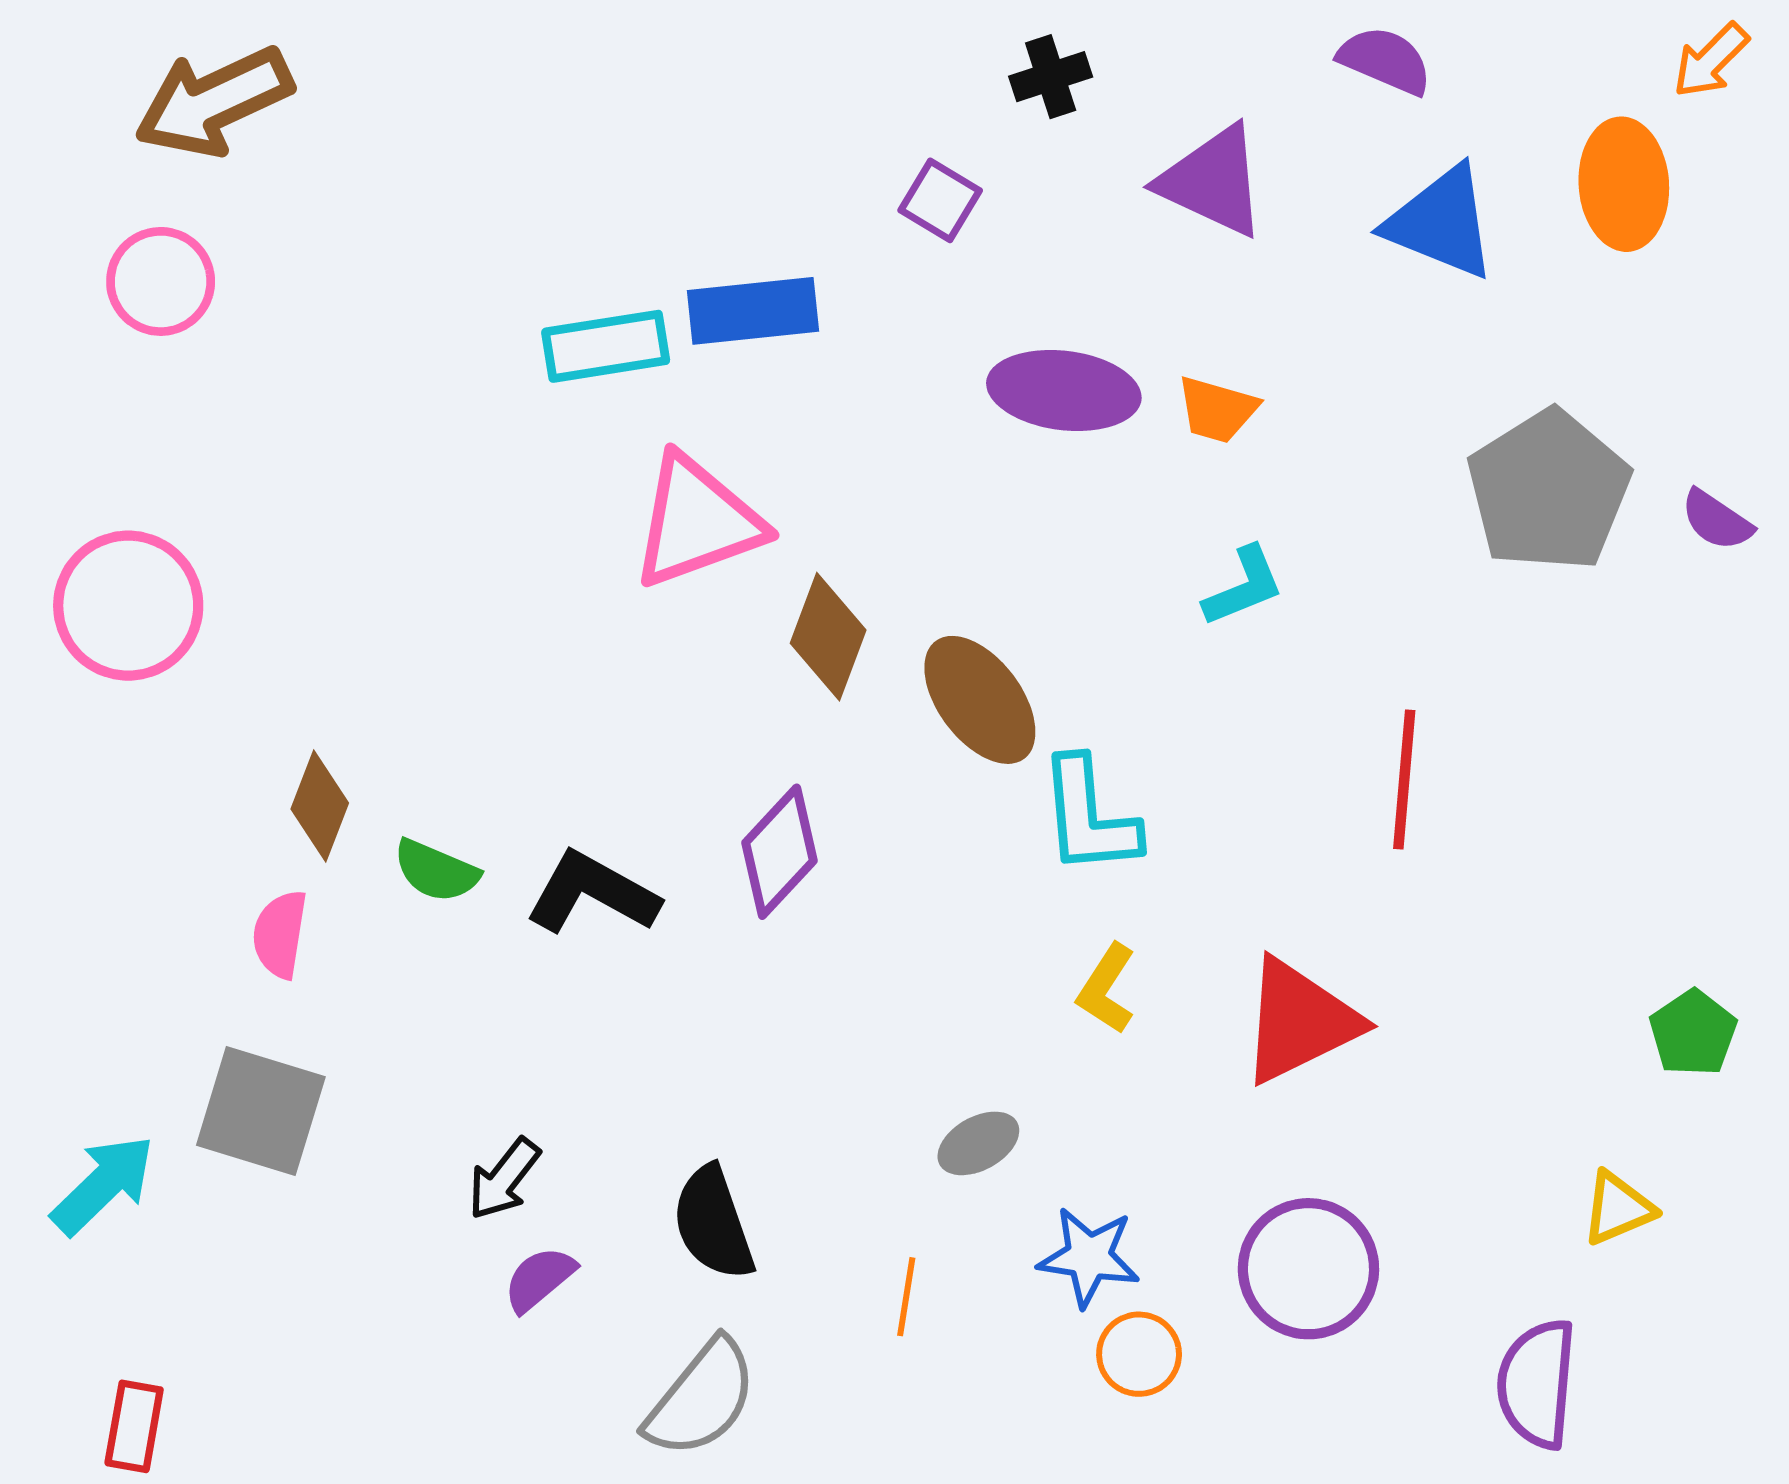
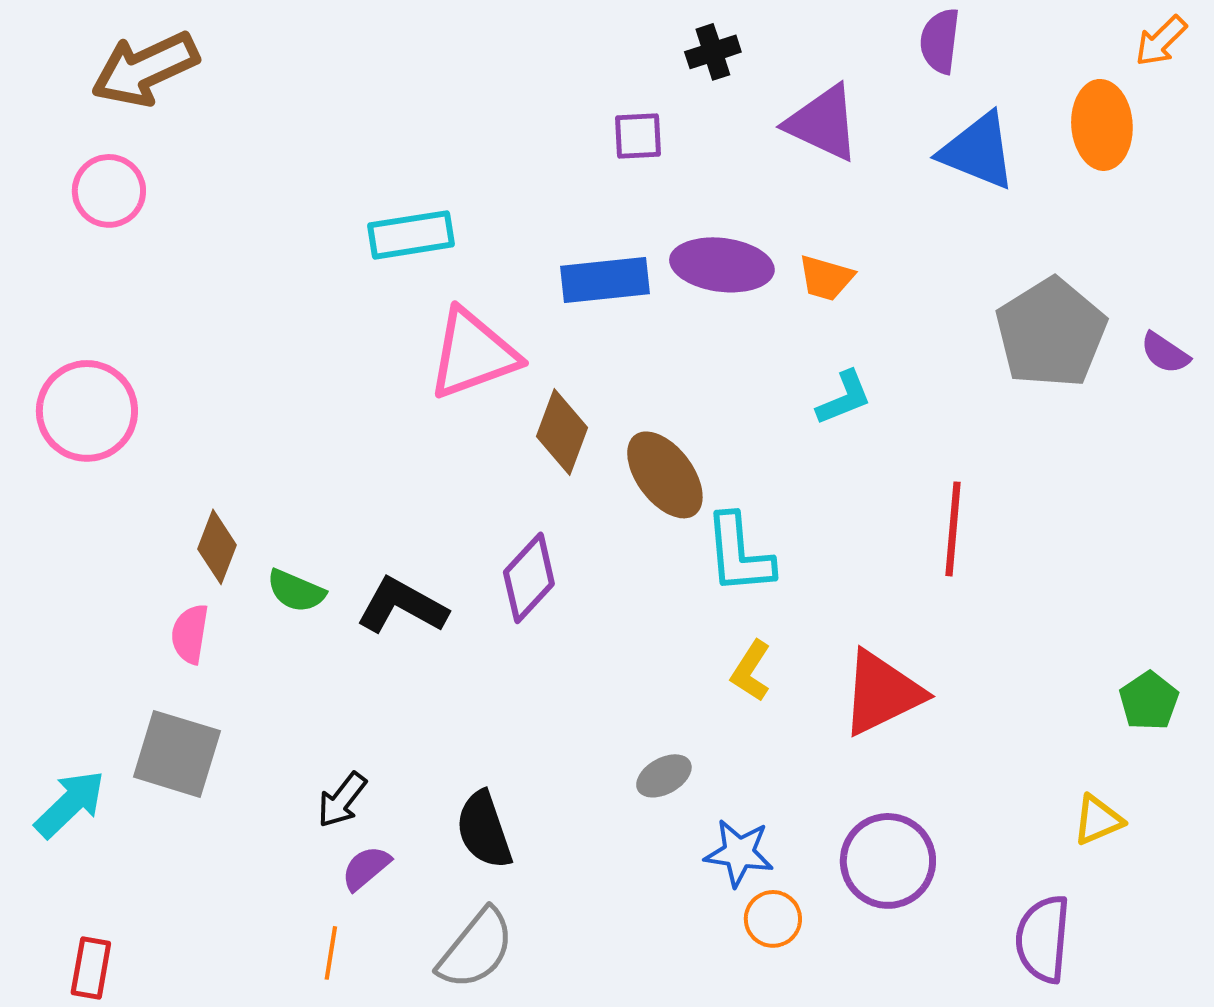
purple semicircle: (1385, 60) -> (940, 41), turned -106
purple square: (940, 200) -> (638, 136), turned -34
blue rectangle: (753, 311) -> (605, 280), moved
orange line: (906, 1297) -> (331, 953), moved

